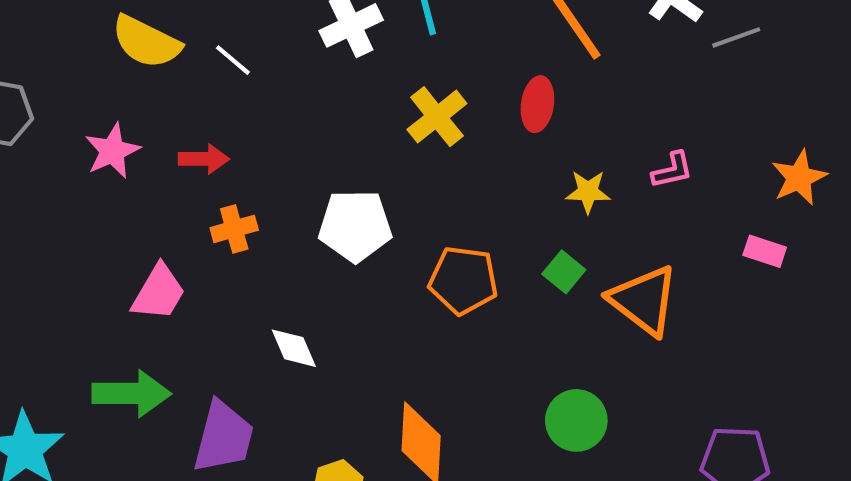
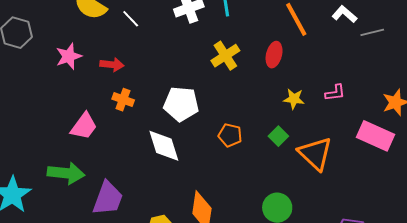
orange cross: (234, 229) -> (123, 100), turned 30
pink rectangle: (765, 251) -> (375, 136), size x1.8
orange pentagon: (463, 280) -> (230, 135), size x0.7
white diamond: (294, 348) -> (164, 146), moved, size x1.5

